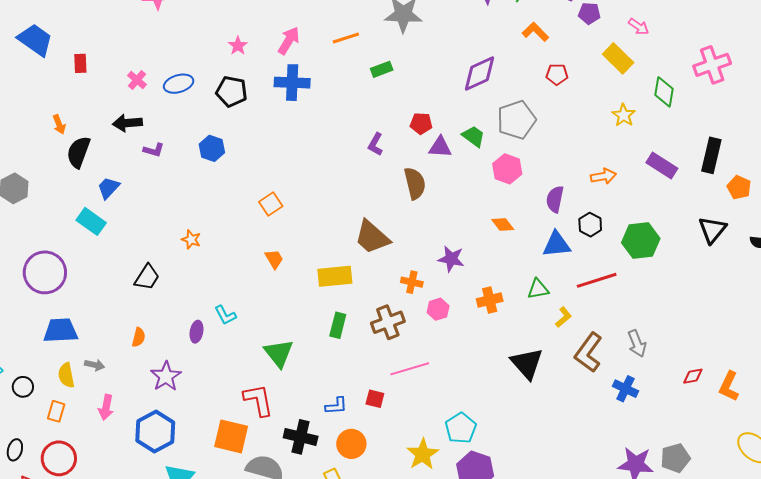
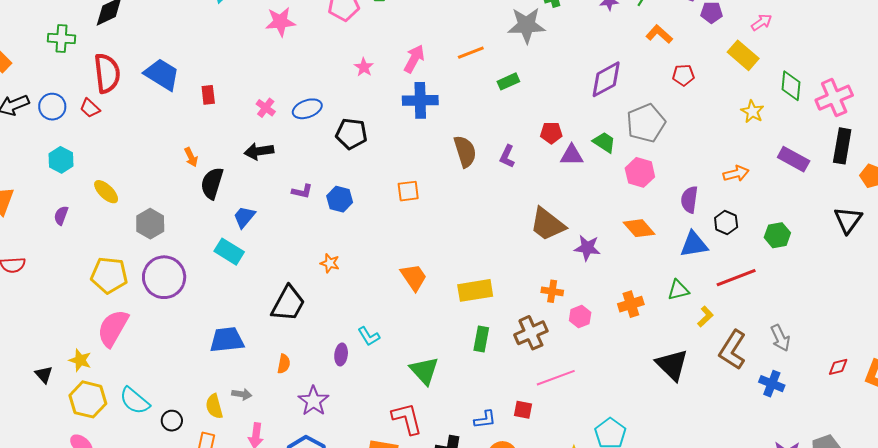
pink arrow: (639, 27) -> (762, 22), turned -65
pink cross: (712, 65) -> (834, 98), moved
black pentagon: (231, 91) -> (351, 134), moved
blue hexagon: (212, 148) -> (340, 199), moved
purple L-shape: (154, 150) -> (302, 191), moved
brown semicircle: (415, 183) -> (465, 151), moved
orange square: (271, 204) -> (408, 191), moved, turned 30
orange diamond: (503, 225) -> (639, 228), size x1.4
brown trapezoid: (372, 237) -> (547, 224), moved
green hexagon: (641, 241) -> (777, 235), size x0.7
orange trapezoid: (274, 259) -> (414, 277), size x1.4
purple star: (451, 259) -> (587, 248), moved
purple circle: (45, 272) -> (164, 277), moved
black trapezoid: (147, 277) -> (288, 304), size x1.4
blue trapezoid: (61, 330) -> (227, 340), moved

